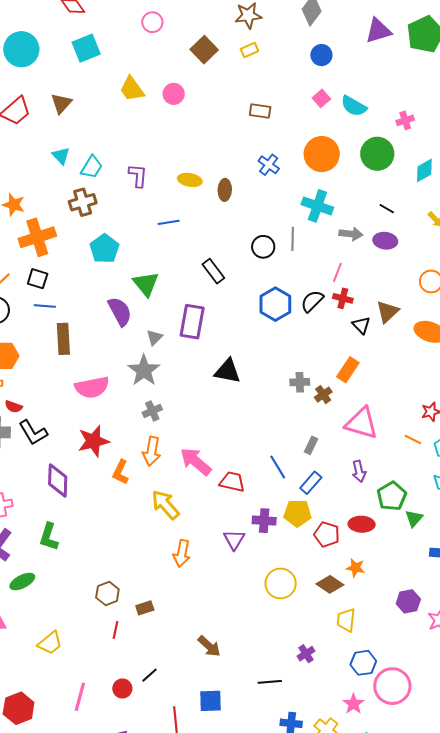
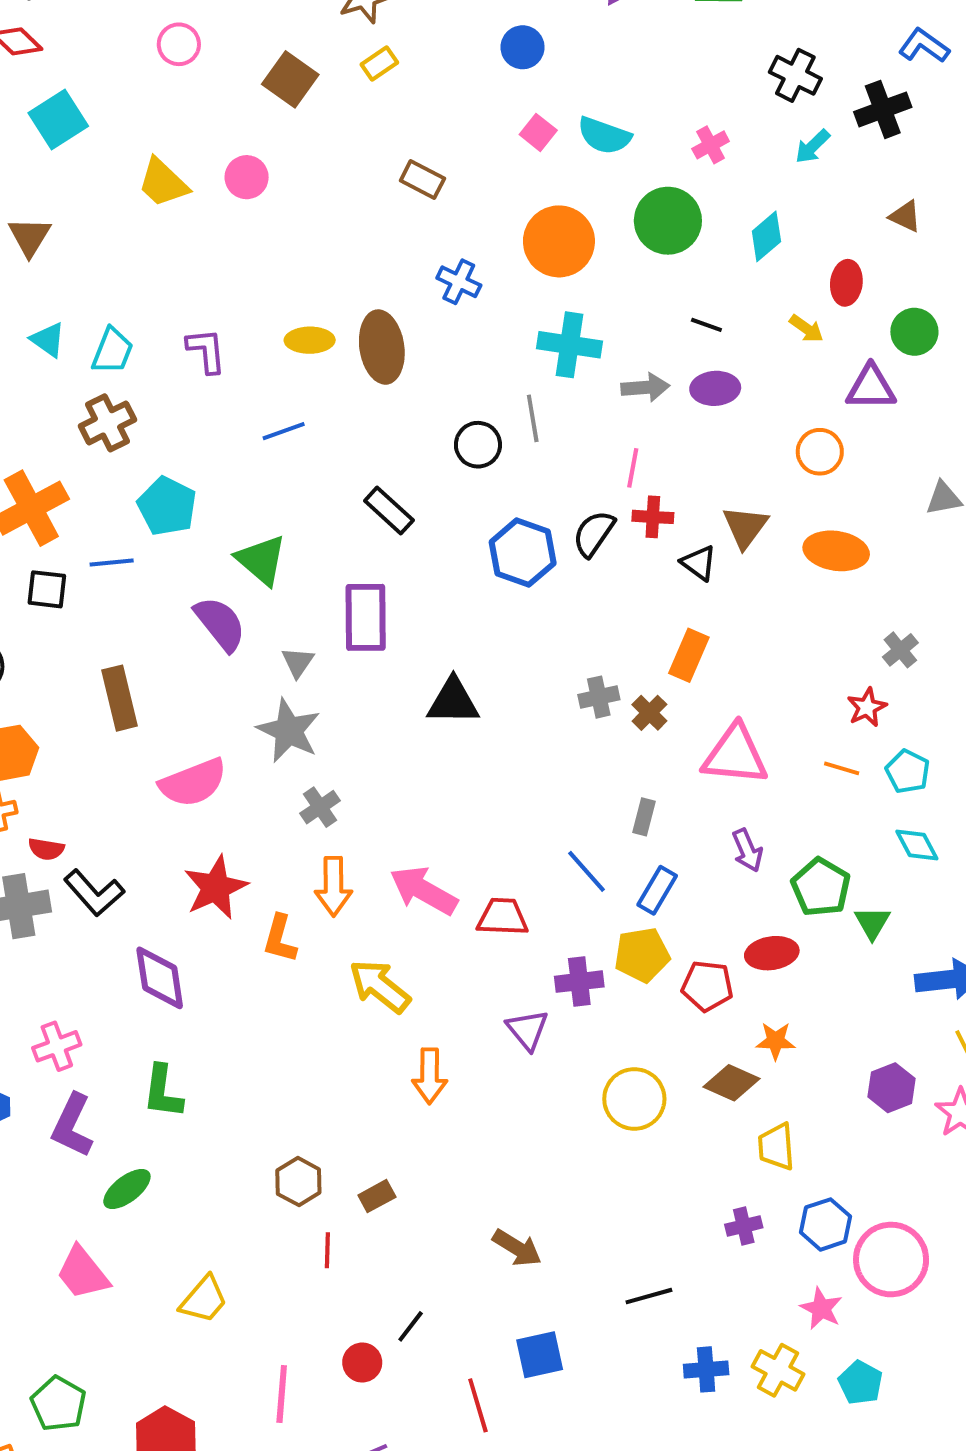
brown rectangle: (260, 111) -> (422, 179), turned 30
brown ellipse: (225, 190) -> (382, 347), size x1.6
blue line: (45, 306) -> (112, 563), moved
purple cross: (306, 654) -> (744, 1226), moved, turned 30

